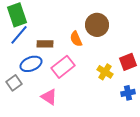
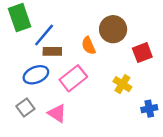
blue line: (19, 35) -> (44, 35), moved
red square: (128, 62) -> (142, 53), moved
gray square: (14, 83) -> (25, 107), moved

